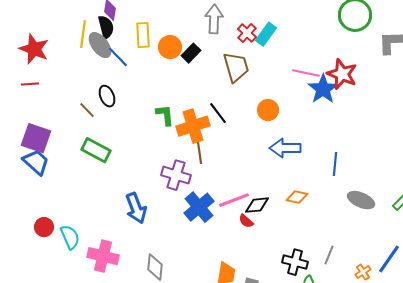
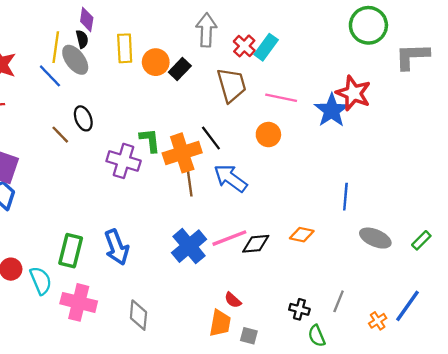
black semicircle: (106, 27) -> (82, 39), size x0.7
blue line: (118, 57) -> (50, 76), moved
pink line: (306, 73) -> (281, 98), moved
blue arrow: (285, 148) -> (230, 178), moved, turned 36
green rectangle: (96, 150) -> (71, 251), moved, turned 76
purple cross: (176, 175) -> (124, 161), moved
red semicircle: (246, 221) -> (233, 300), moved
black cross: (295, 262) -> (299, 309), size x0.7

